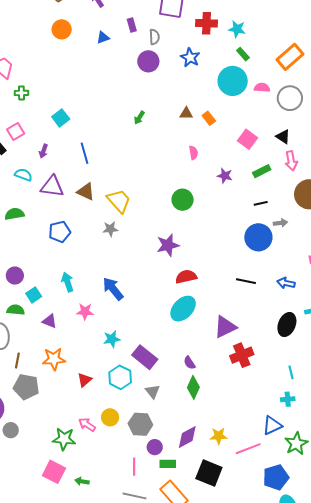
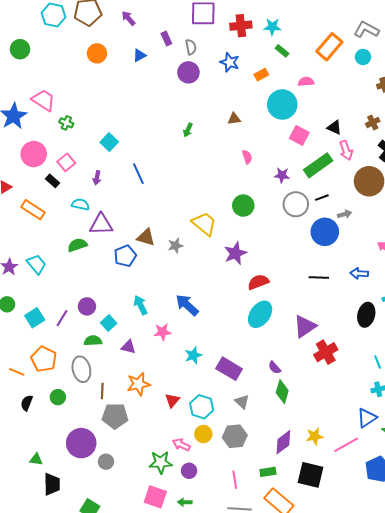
cyan circle: (233, 81) -> (282, 104), moved
green cross: (21, 93) -> (66, 123), turned 32
gray circle: (290, 98) -> (296, 204), moved
orange rectangle: (209, 118) -> (261, 75), moved, turned -72
green rectangle: (262, 171) -> (318, 165), size x1.6
purple triangle: (52, 186) -> (101, 224), moved
brown triangle: (86, 192) -> (146, 237), moved
yellow trapezoid: (119, 201) -> (204, 224), moved
cyan hexagon: (120, 377) -> (202, 407), moved
purple circle: (155, 447) -> (189, 471), moved

